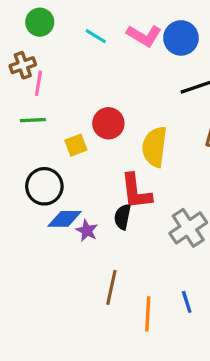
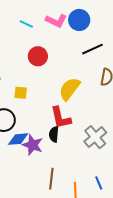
red circle: (108, 123) -> (38, 56), moved
yellow square: (76, 145) -> (21, 93), turned 32
yellow semicircle: (155, 147) -> (69, 89), turned 35
purple star: (87, 231) -> (33, 145), size x1.5

